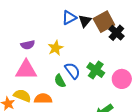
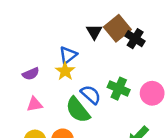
blue triangle: (69, 18) -> (68, 55), moved
pink triangle: (26, 70) -> (34, 104), size x0.6
green semicircle: (60, 81) -> (78, 110), size x1.6

